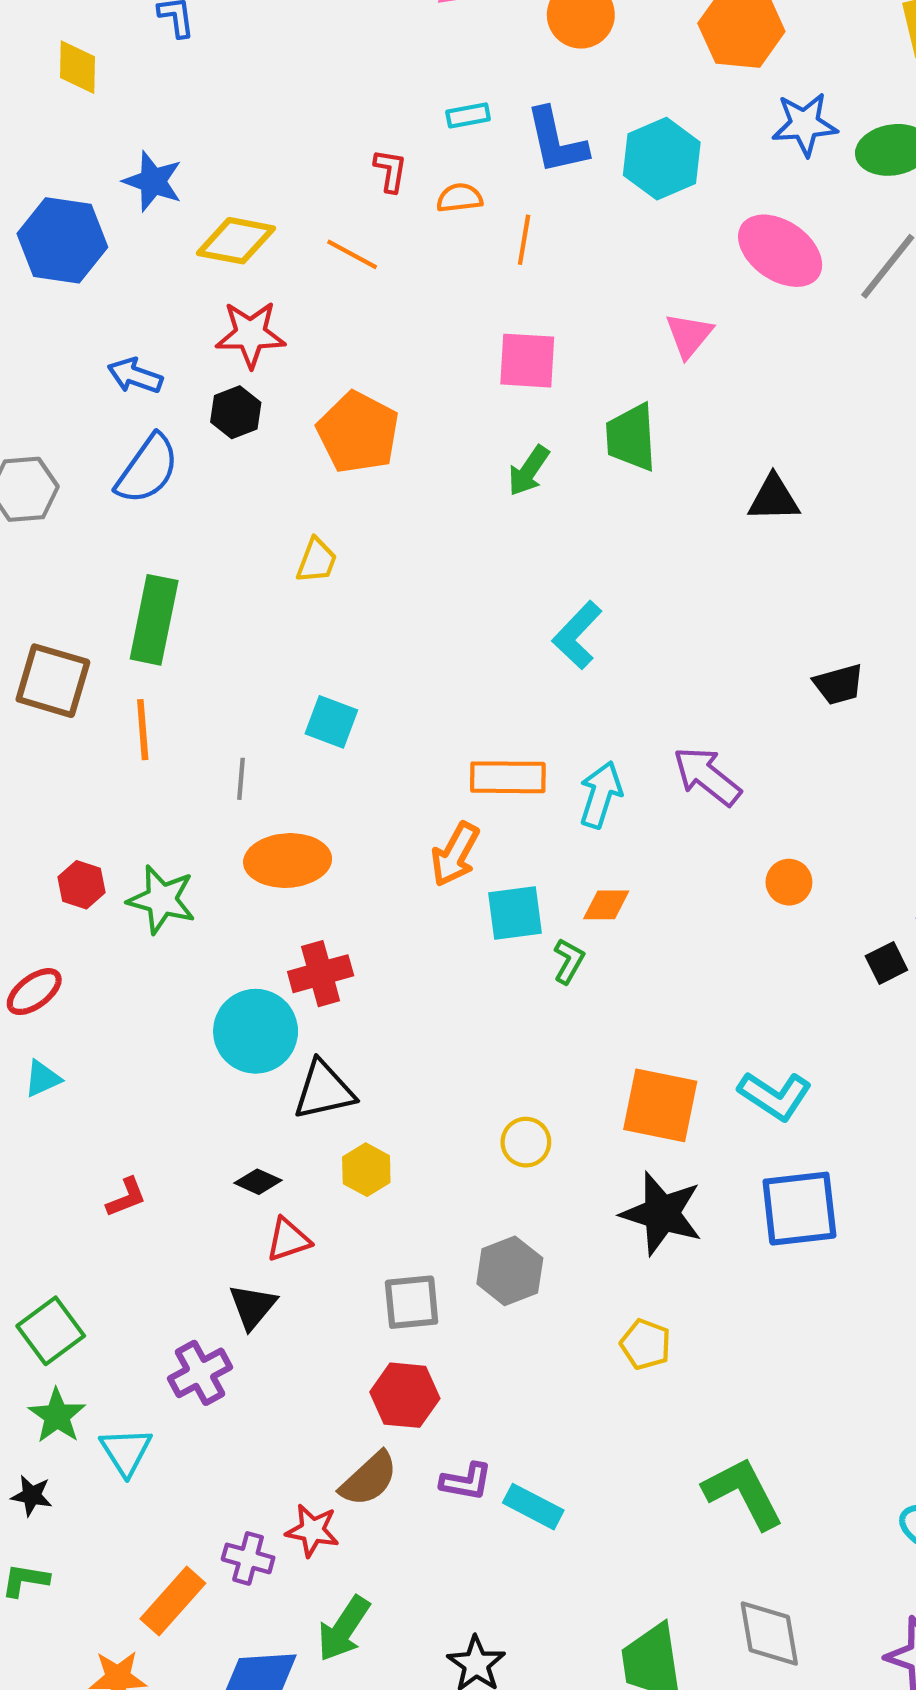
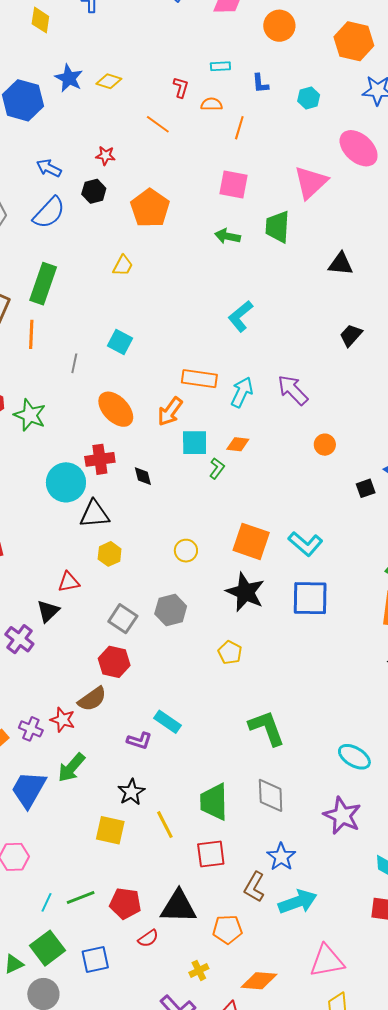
blue L-shape: (556, 141) -> (260, 83), size x0.6
cyan hexagon: (662, 159) -> (309, 98), size x0.6
yellow diamond: (236, 241) -> (109, 81), moved, size x0.7
red star: (251, 334) -> (105, 156), size x0.6
pink triangle: (689, 335) -> (311, 182), size x1.5
green arrow: (529, 471) -> (228, 236), turned 60
black trapezoid: (839, 684) -> (351, 335), moved, turned 140
orange ellipse: (288, 861) -> (116, 409), moved, turned 42
black diamond: (258, 1182) -> (143, 476), moved, turned 45
gray square: (412, 1302) -> (123, 619), turned 32
purple cross: (200, 1373) -> (19, 639), turned -32
purple L-shape: (466, 1482) -> (139, 741), moved

